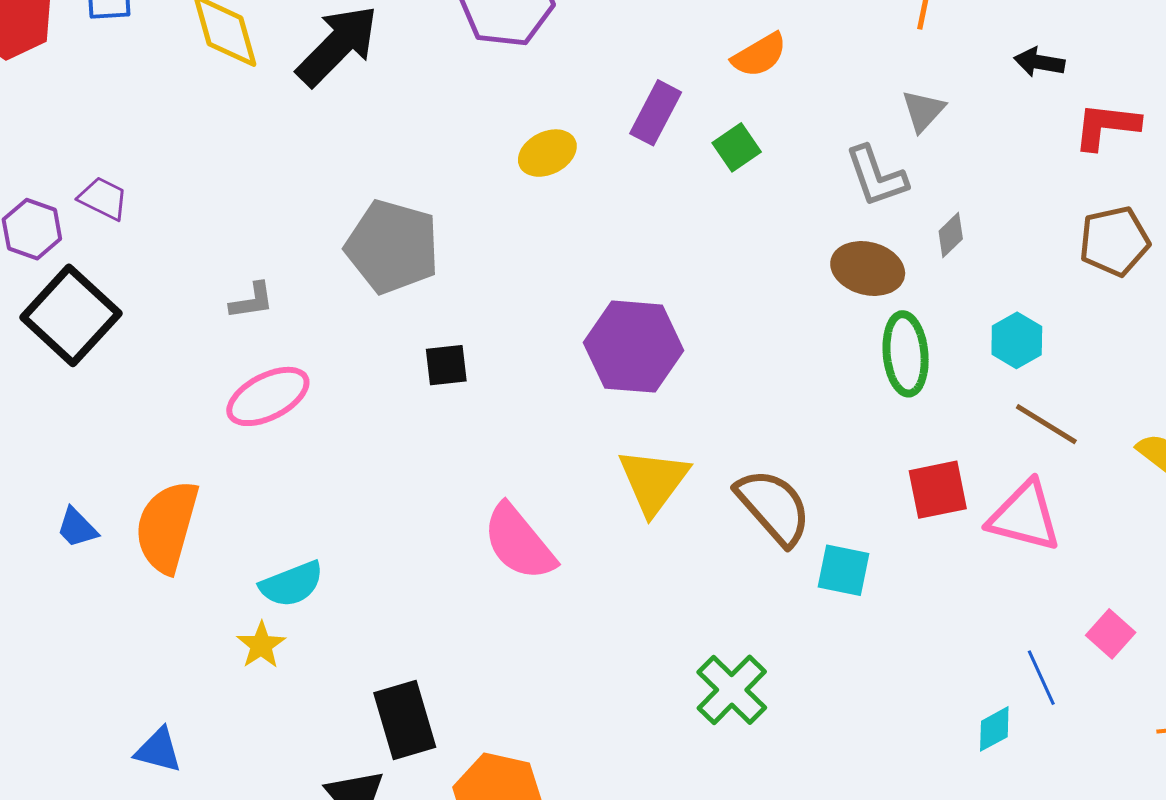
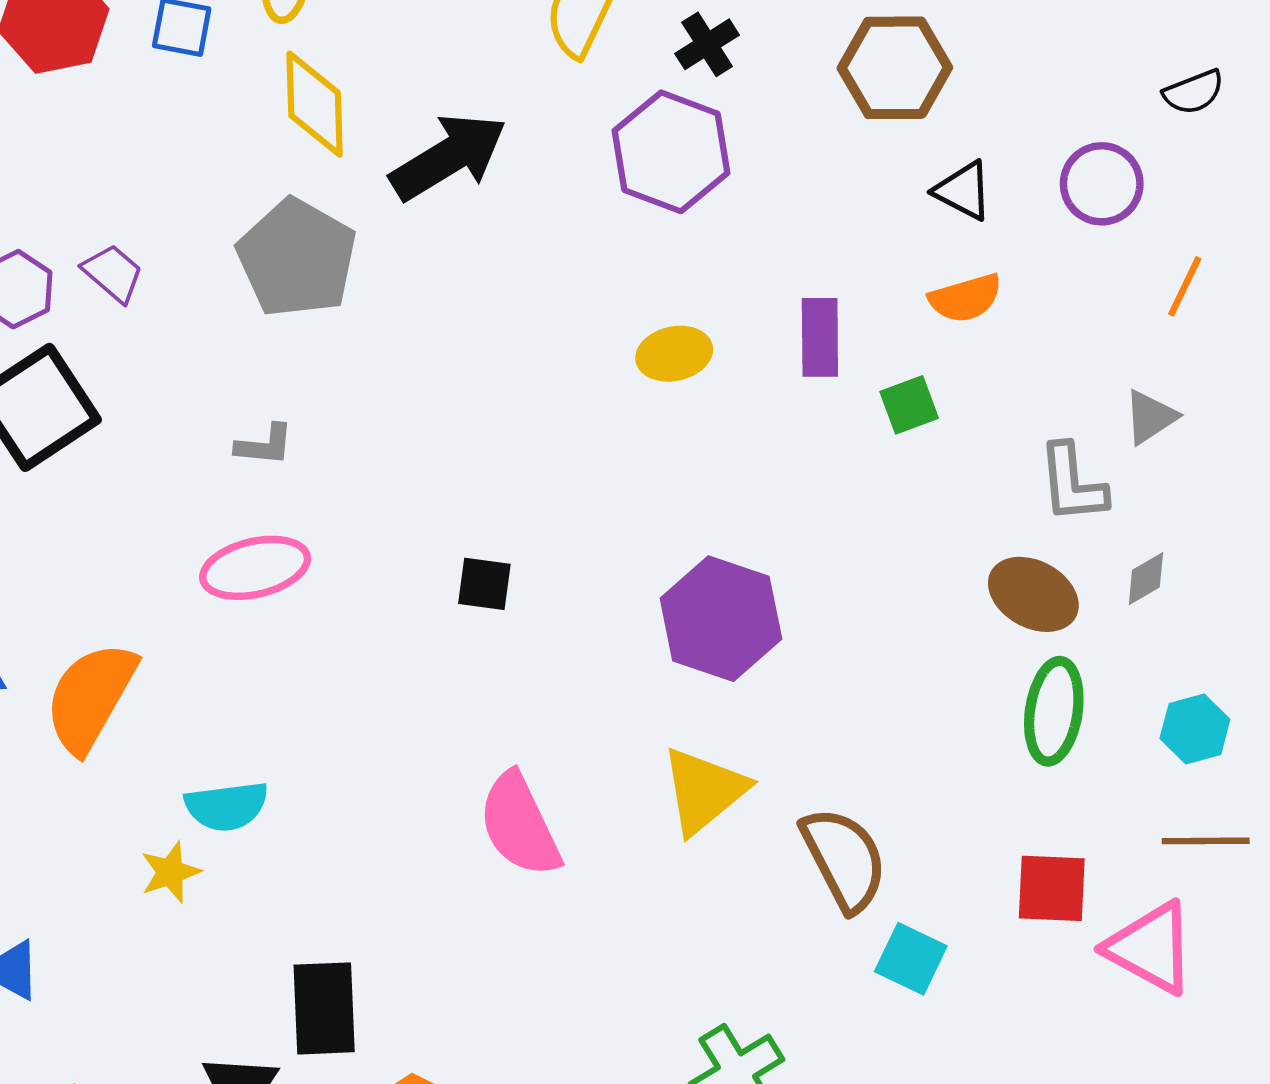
purple rectangle: (656, 113) -> (820, 337), turned -42
gray pentagon: (392, 247) -> (297, 258), moved
brown line: (1046, 424) -> (1206, 841), turned -46

